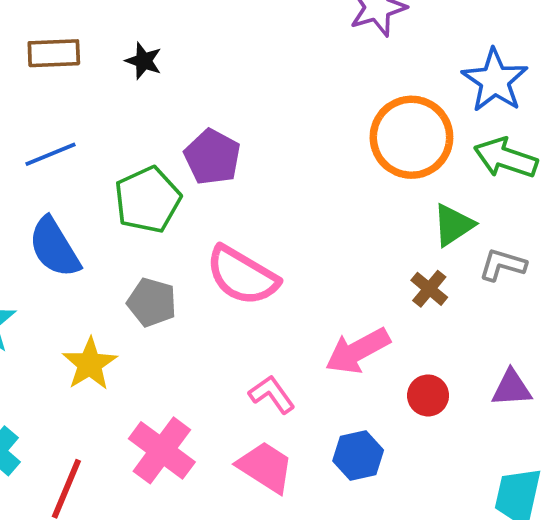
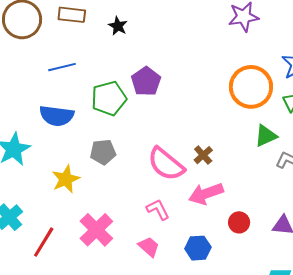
blue semicircle: (54, 247) -> (57, 116), turned -60
pink semicircle: (242, 276) -> (166, 164), moved
brown cross: (429, 289) -> (203, 155), moved
gray pentagon: (152, 302) -> (103, 152), turned -30
pink trapezoid: (265, 467) -> (149, 247), size x0.7

